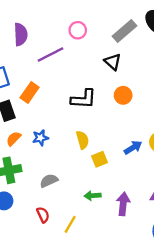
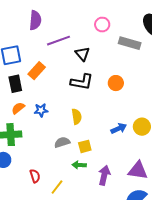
pink circle: (78, 30) -> (102, 25), moved
gray rectangle: (124, 31) -> (130, 43), moved, turned 50
black triangle: (113, 62) -> (82, 54), moved
yellow square: (100, 159) -> (85, 146), moved
gray semicircle: (49, 181) -> (62, 142), moved

